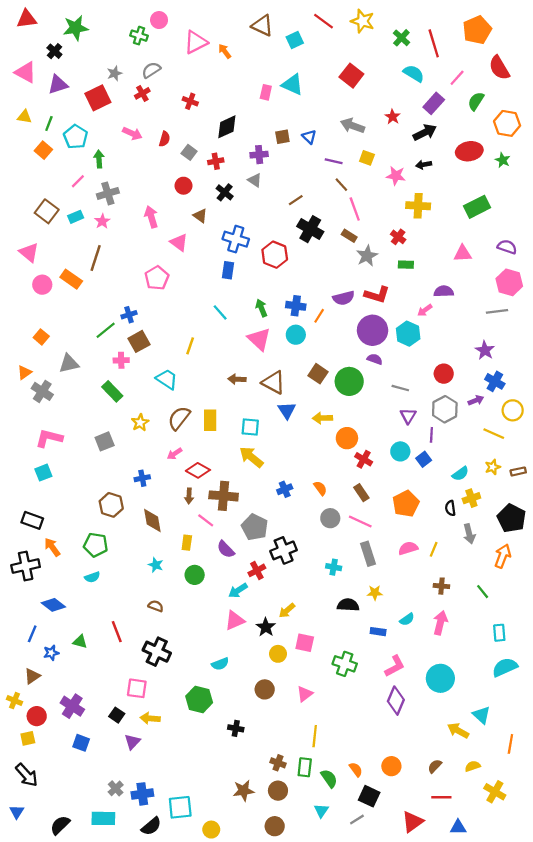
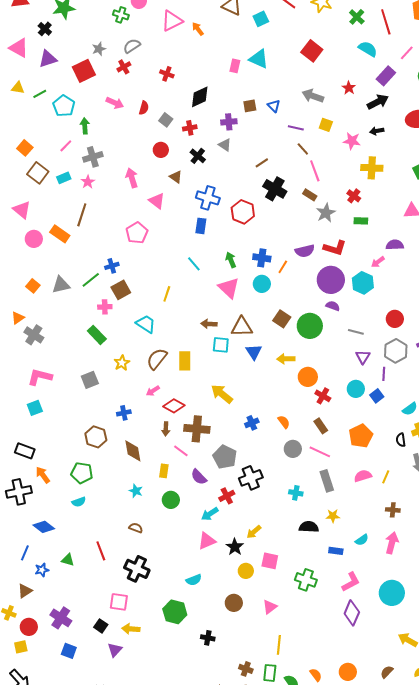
green line: (49, 123) -> (40, 94), turned 40
orange square: (43, 150) -> (25, 148), moved
gray triangle: (69, 364) -> (61, 285), moved
brown triangle: (274, 383) -> (242, 327), turned -30
cyan square: (250, 427) -> (221, 345), moved

